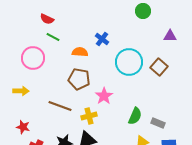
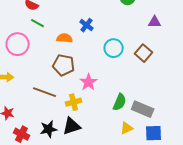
cyan circle: (129, 62) -> (114, 48), size x0.7
gray rectangle: (158, 123) -> (143, 109), size x1.5

